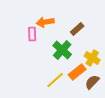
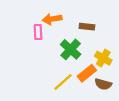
brown rectangle: (77, 29) -> (87, 27), turned 48
brown semicircle: (92, 82) -> (103, 84), turned -119

